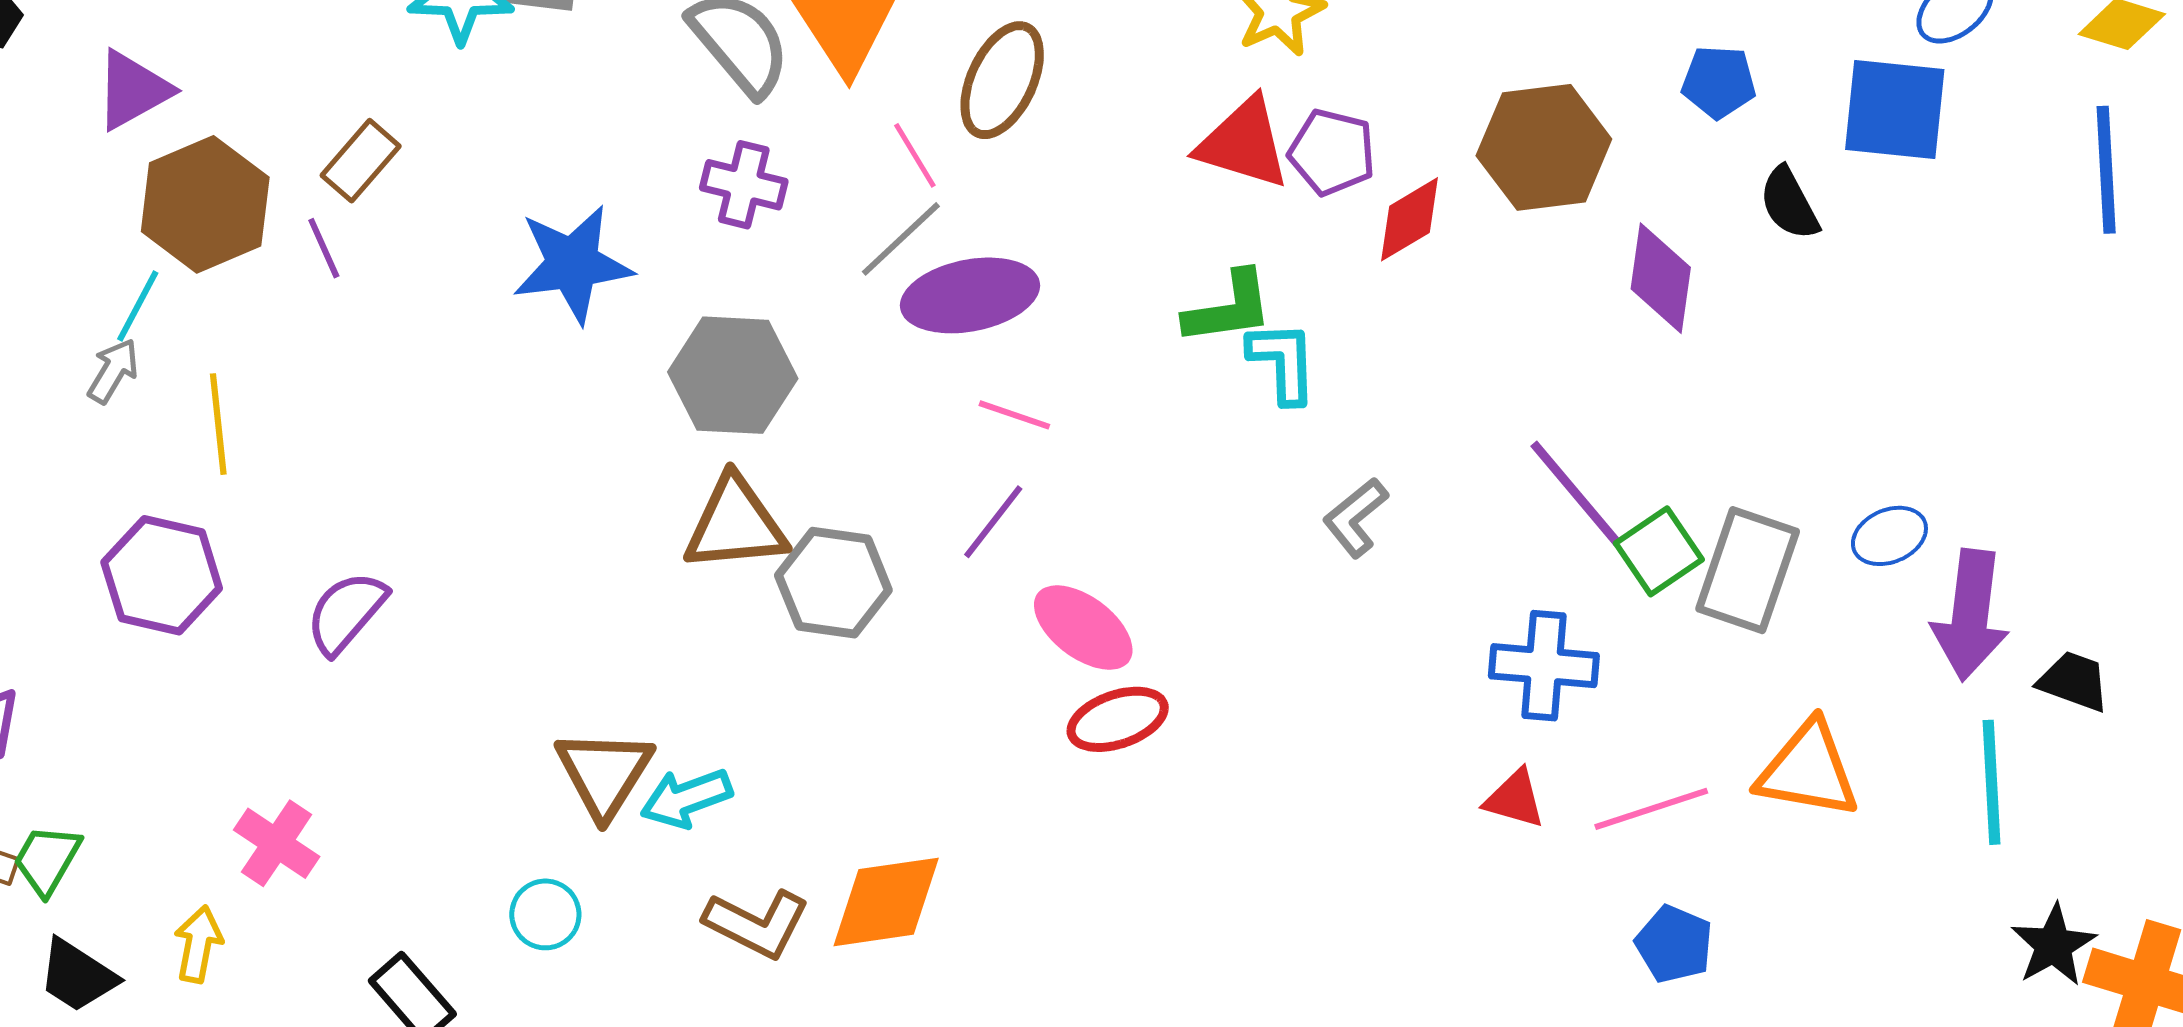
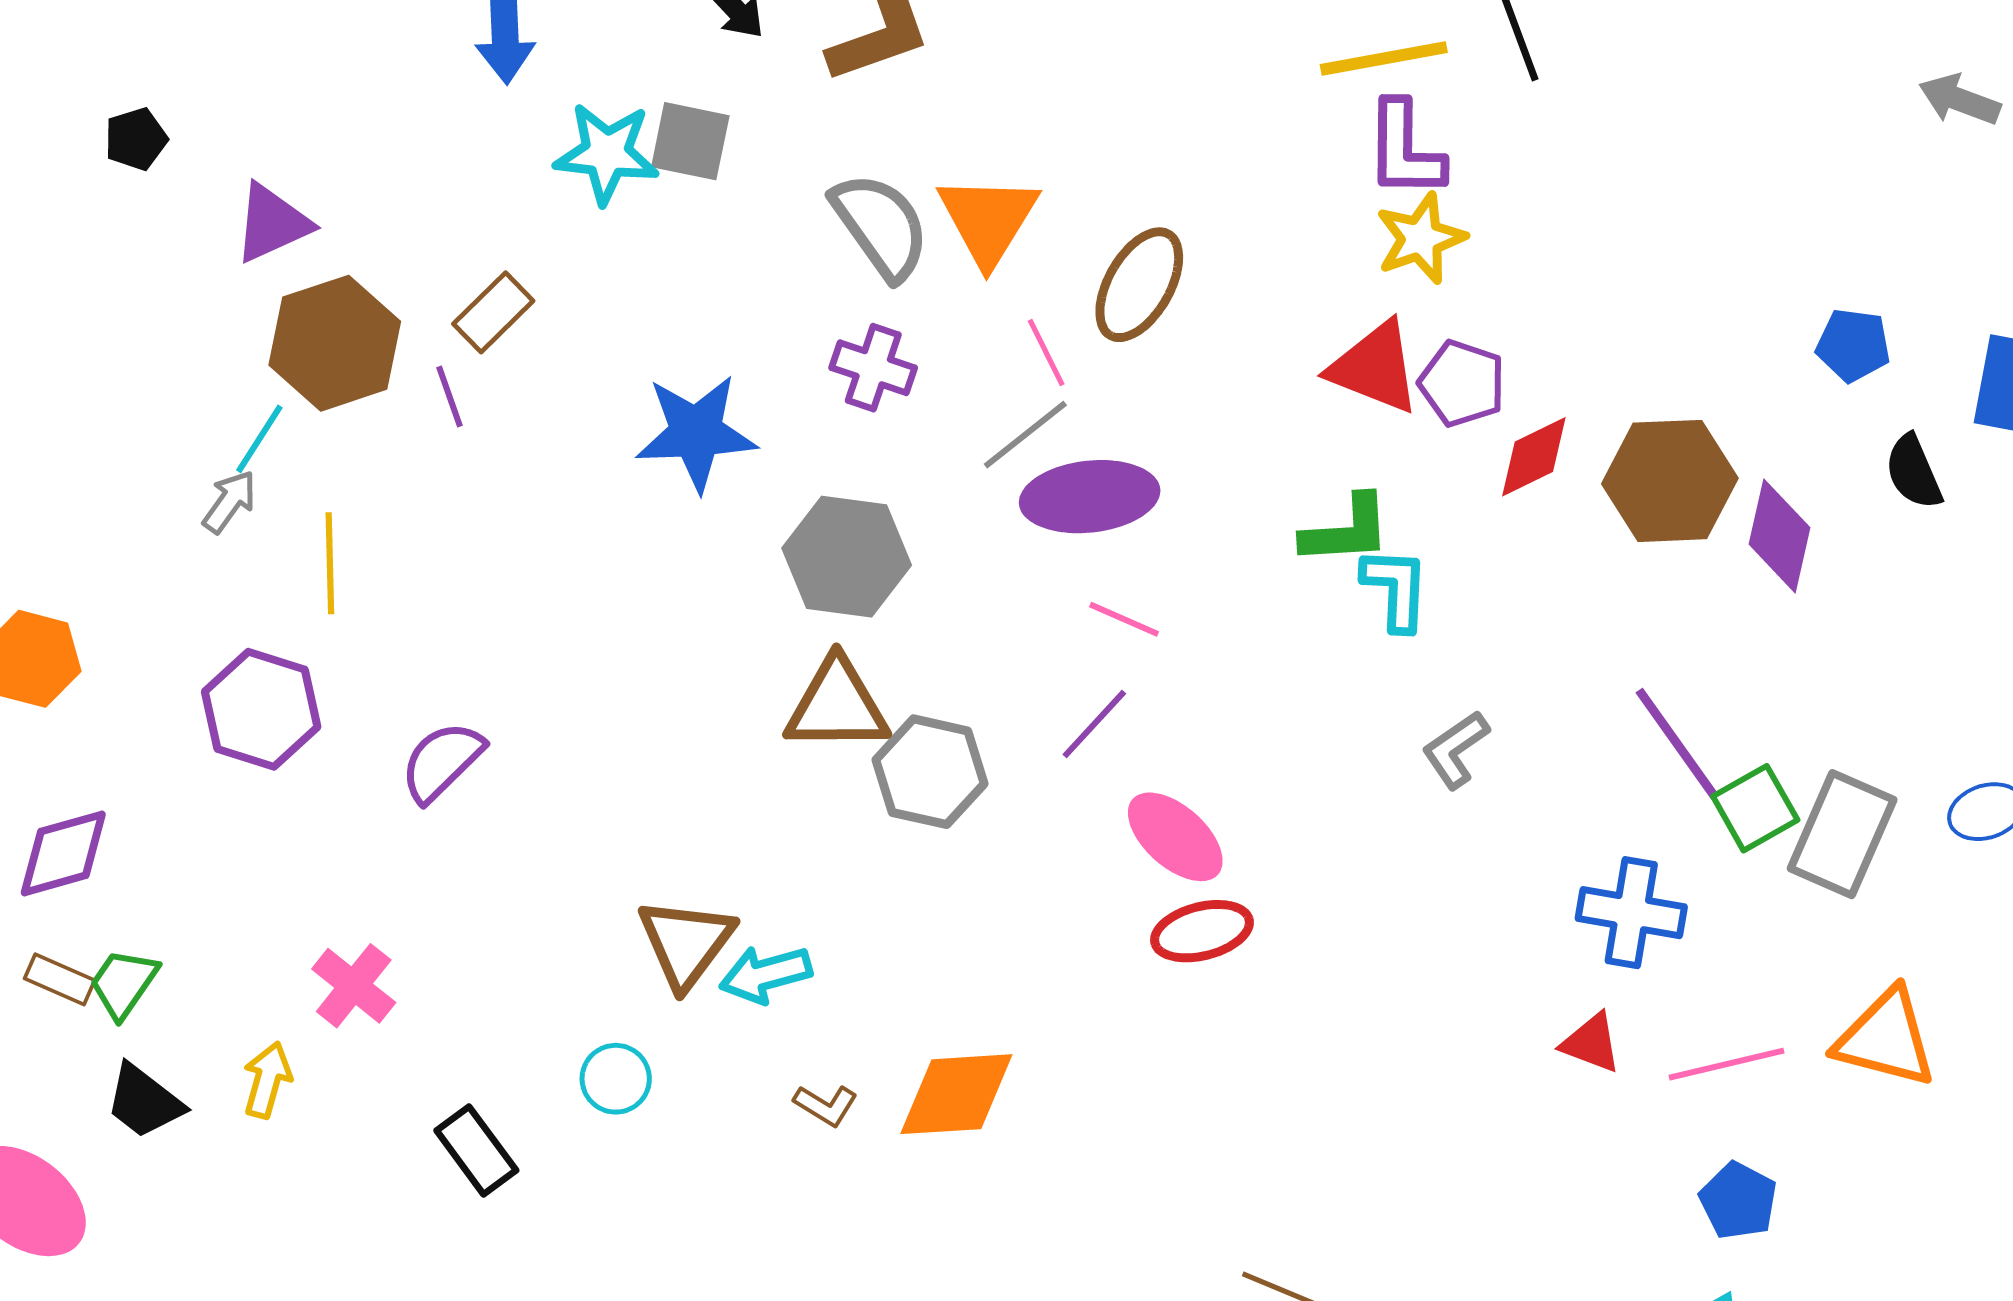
brown hexagon: (1544, 147) -> (1670, 481), moved
brown L-shape: (757, 924) -> (826, 1105), size x0.6

